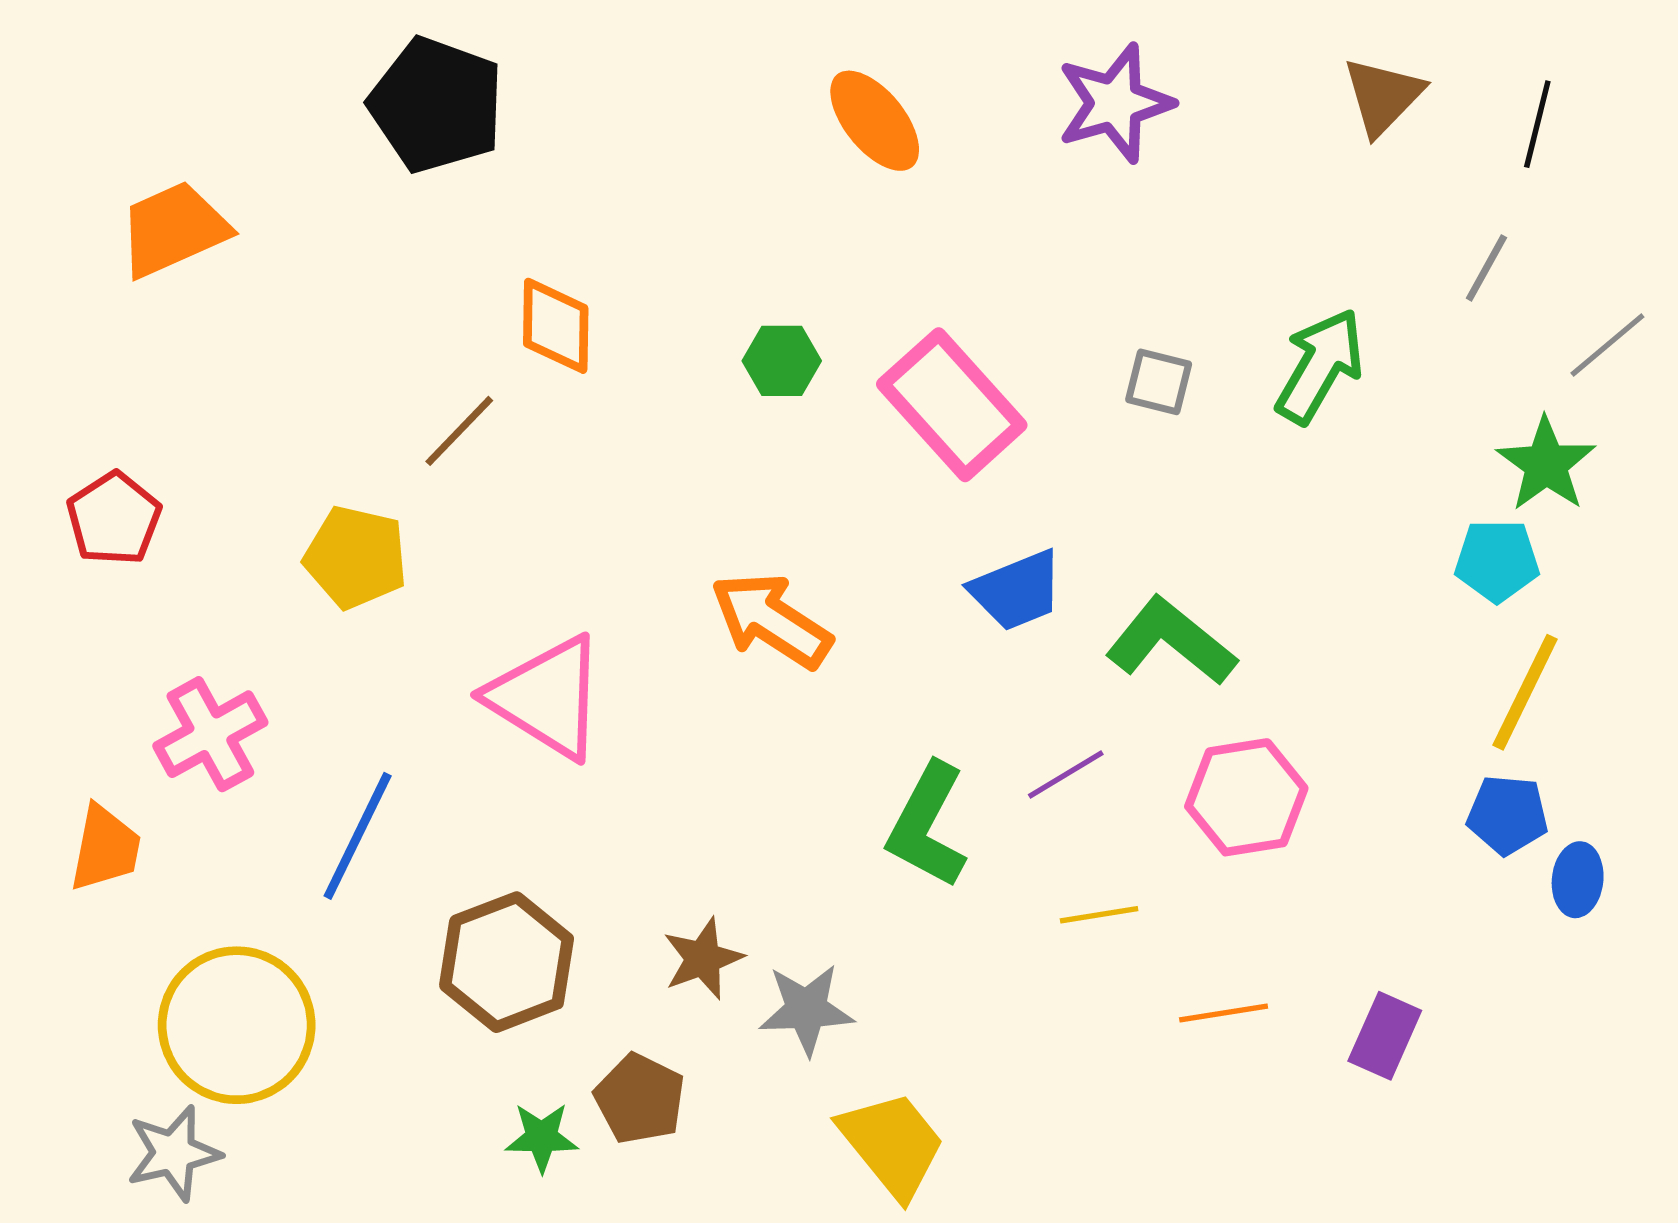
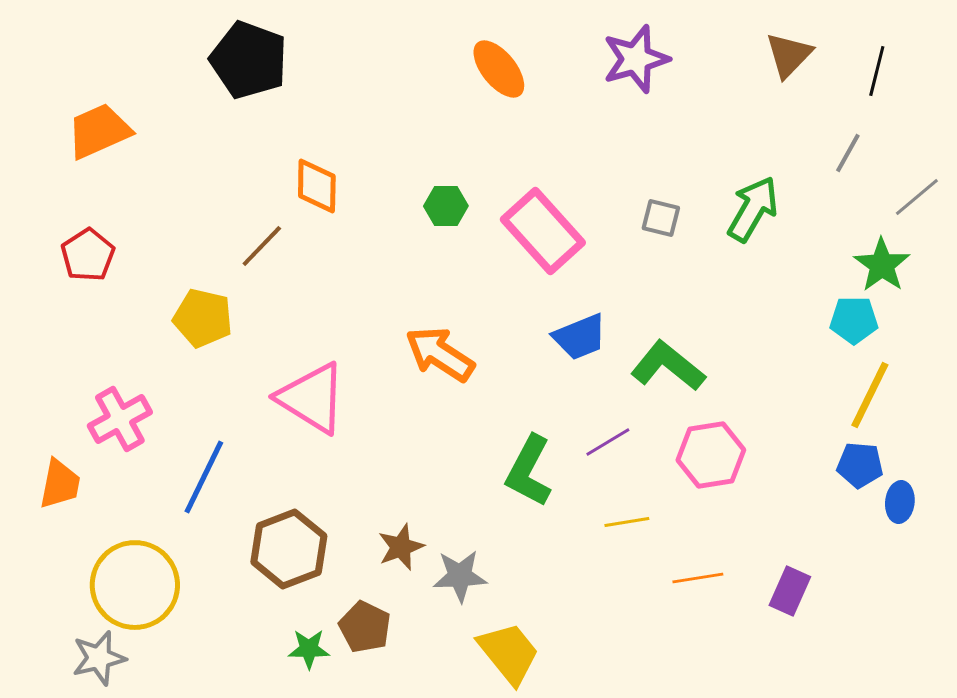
red pentagon: (114, 519) -> (88, 255), moved

